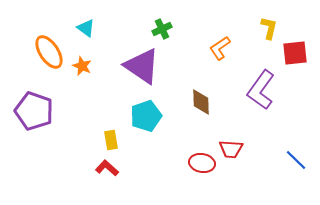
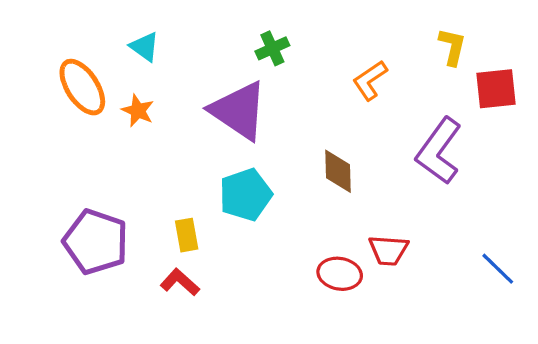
purple pentagon: (34, 111) -> (96, 242), moved

